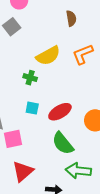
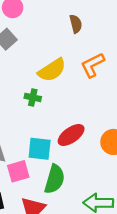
cyan square: (32, 108) -> (40, 149), moved, size x1.5
green semicircle: (63, 143) -> (55, 179), moved, turned -120

